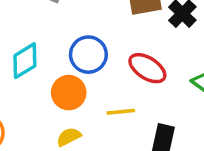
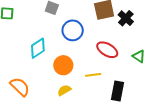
blue circle: (88, 55) -> (73, 30), moved

